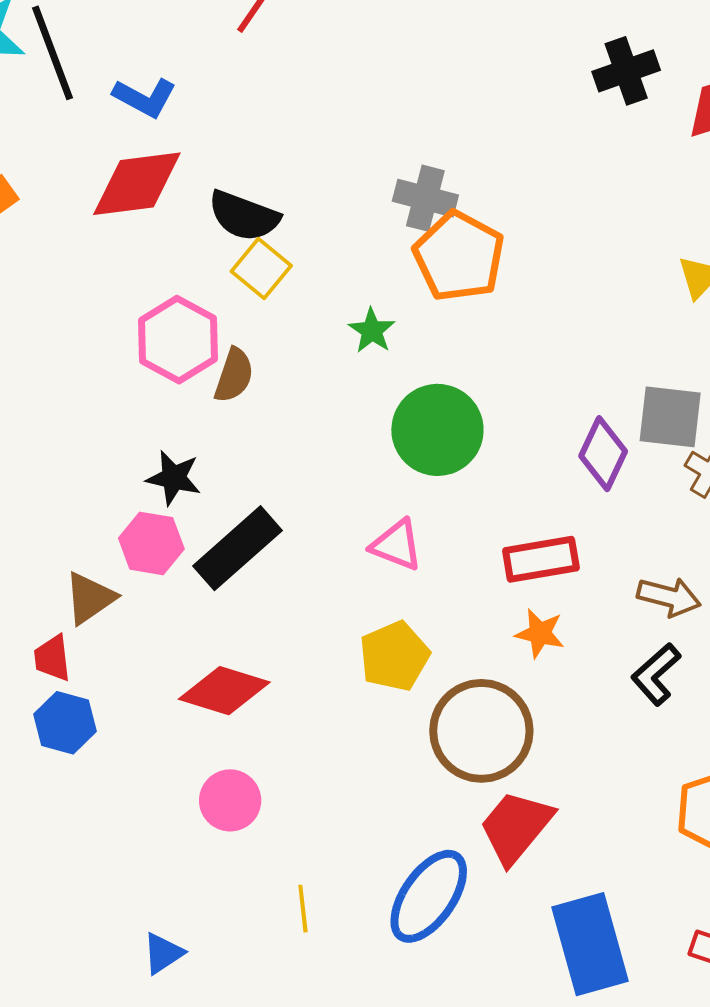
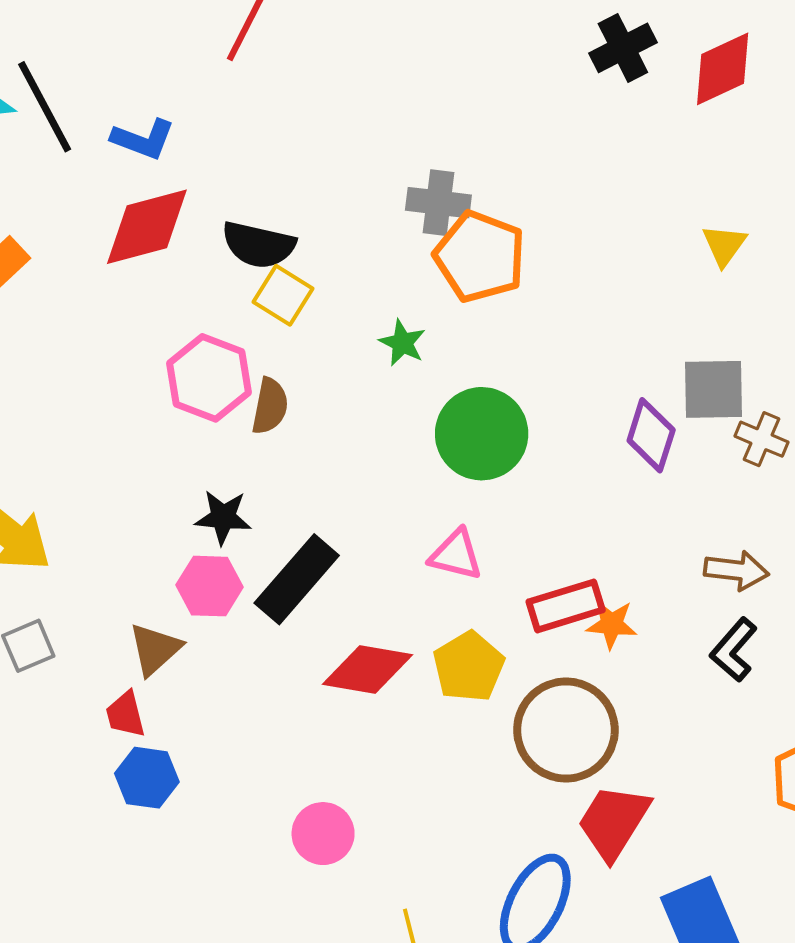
red rectangle: (541, 559) -> (566, 606), moved
red diamond: (224, 691) -> (368, 669), moved

